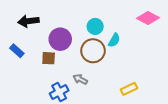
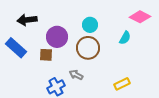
cyan semicircle: (114, 40) -> (125, 38), moved
blue rectangle: (17, 51) -> (16, 48), size x1.5

